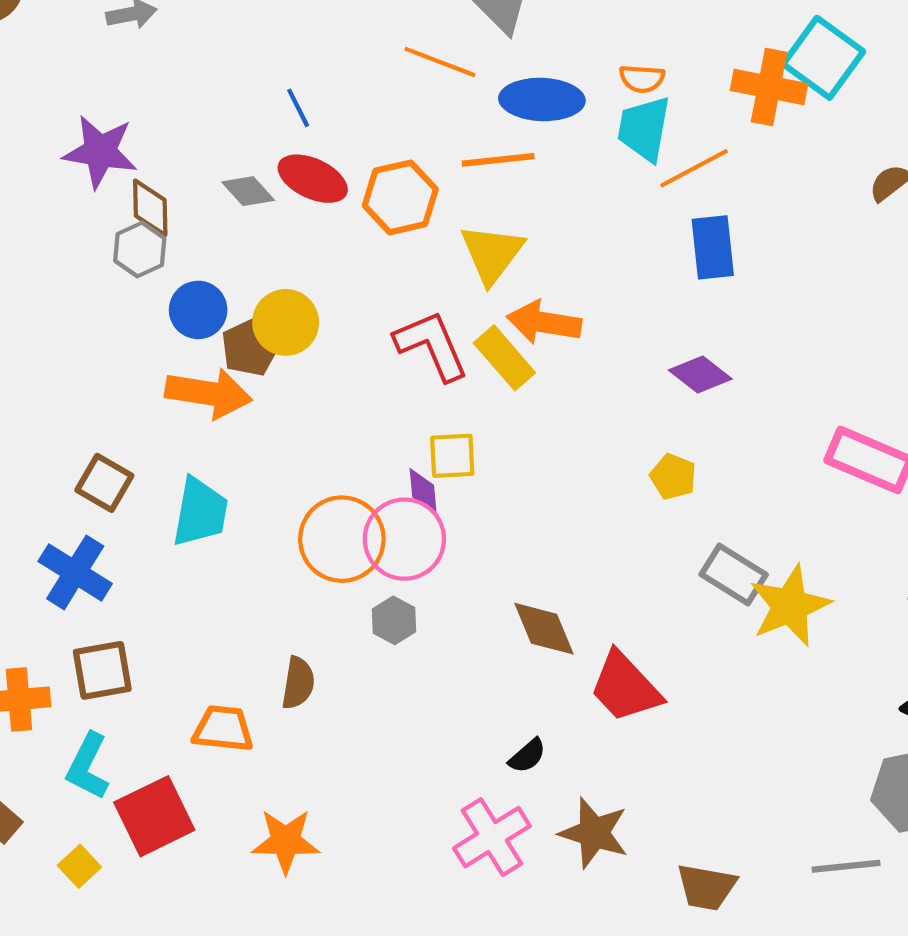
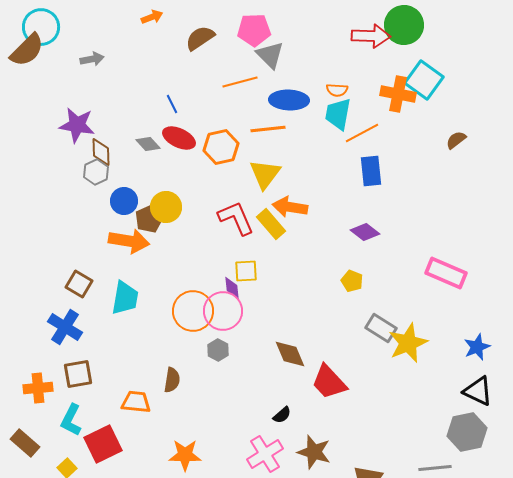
orange line: (440, 62) -> (240, 82), turned -36
orange star: (286, 841) -> (185, 455), moved

